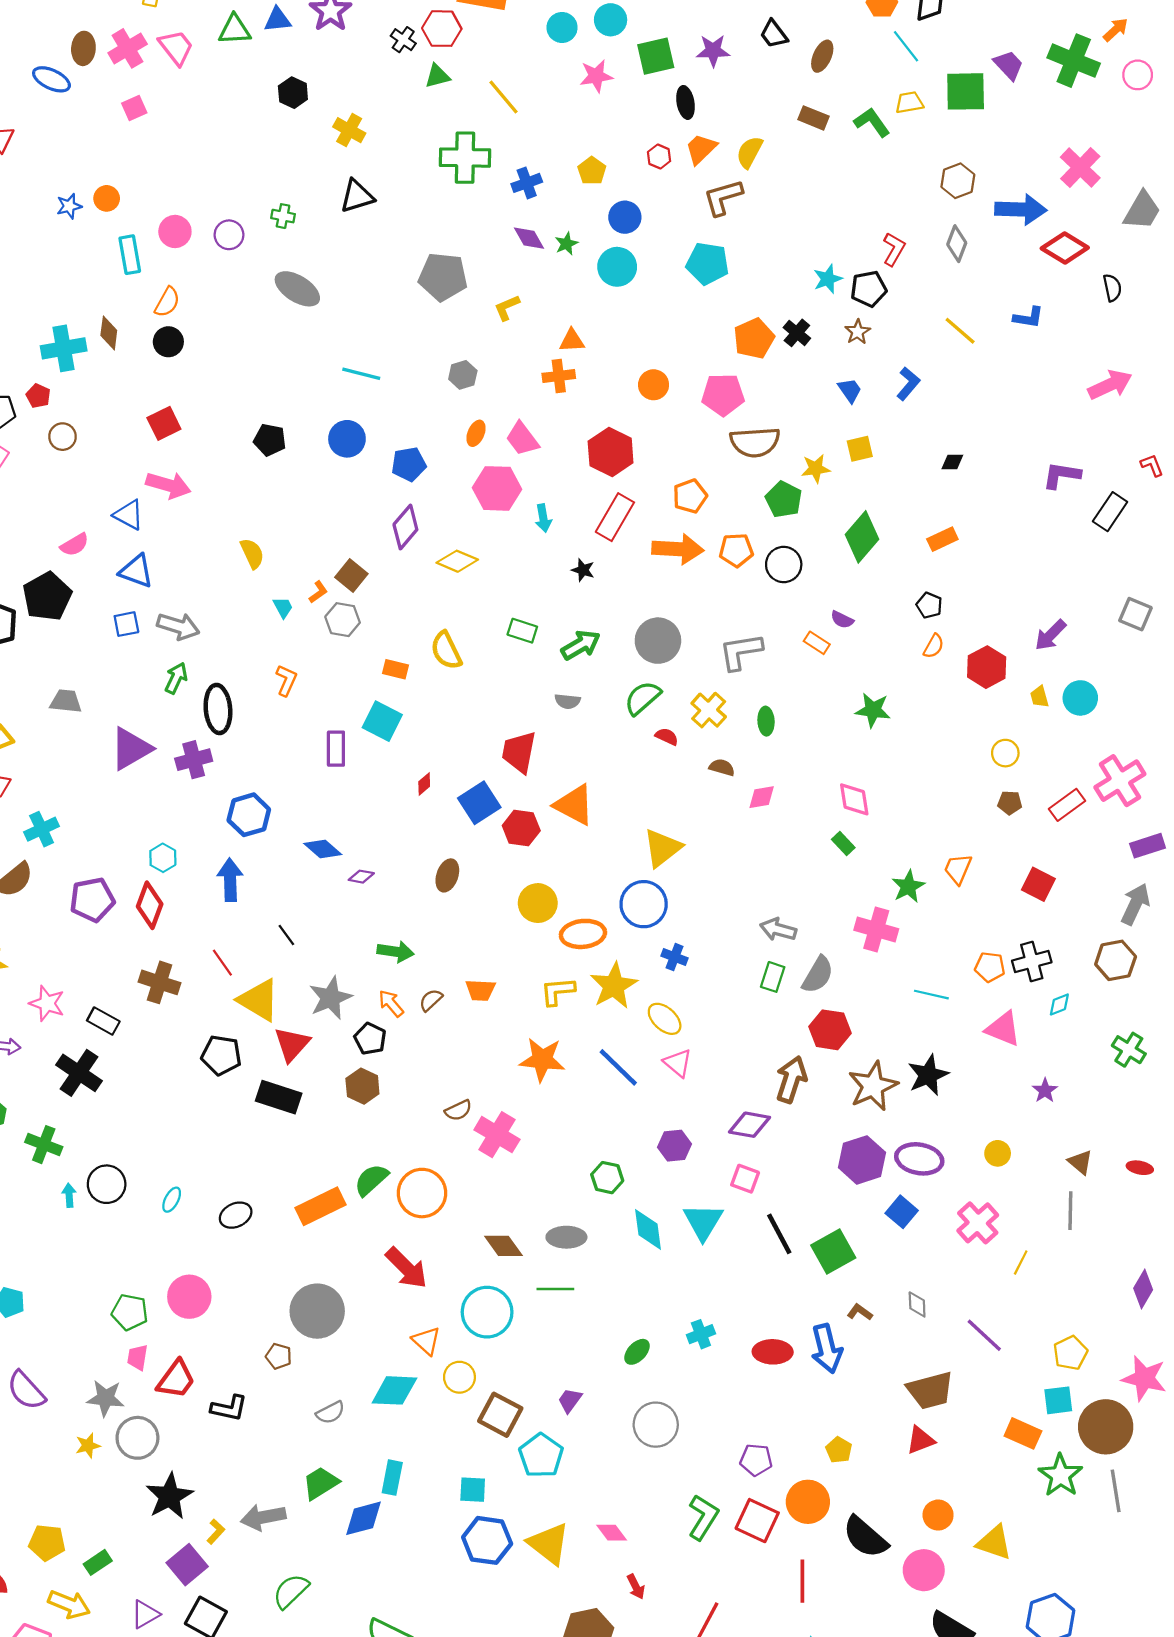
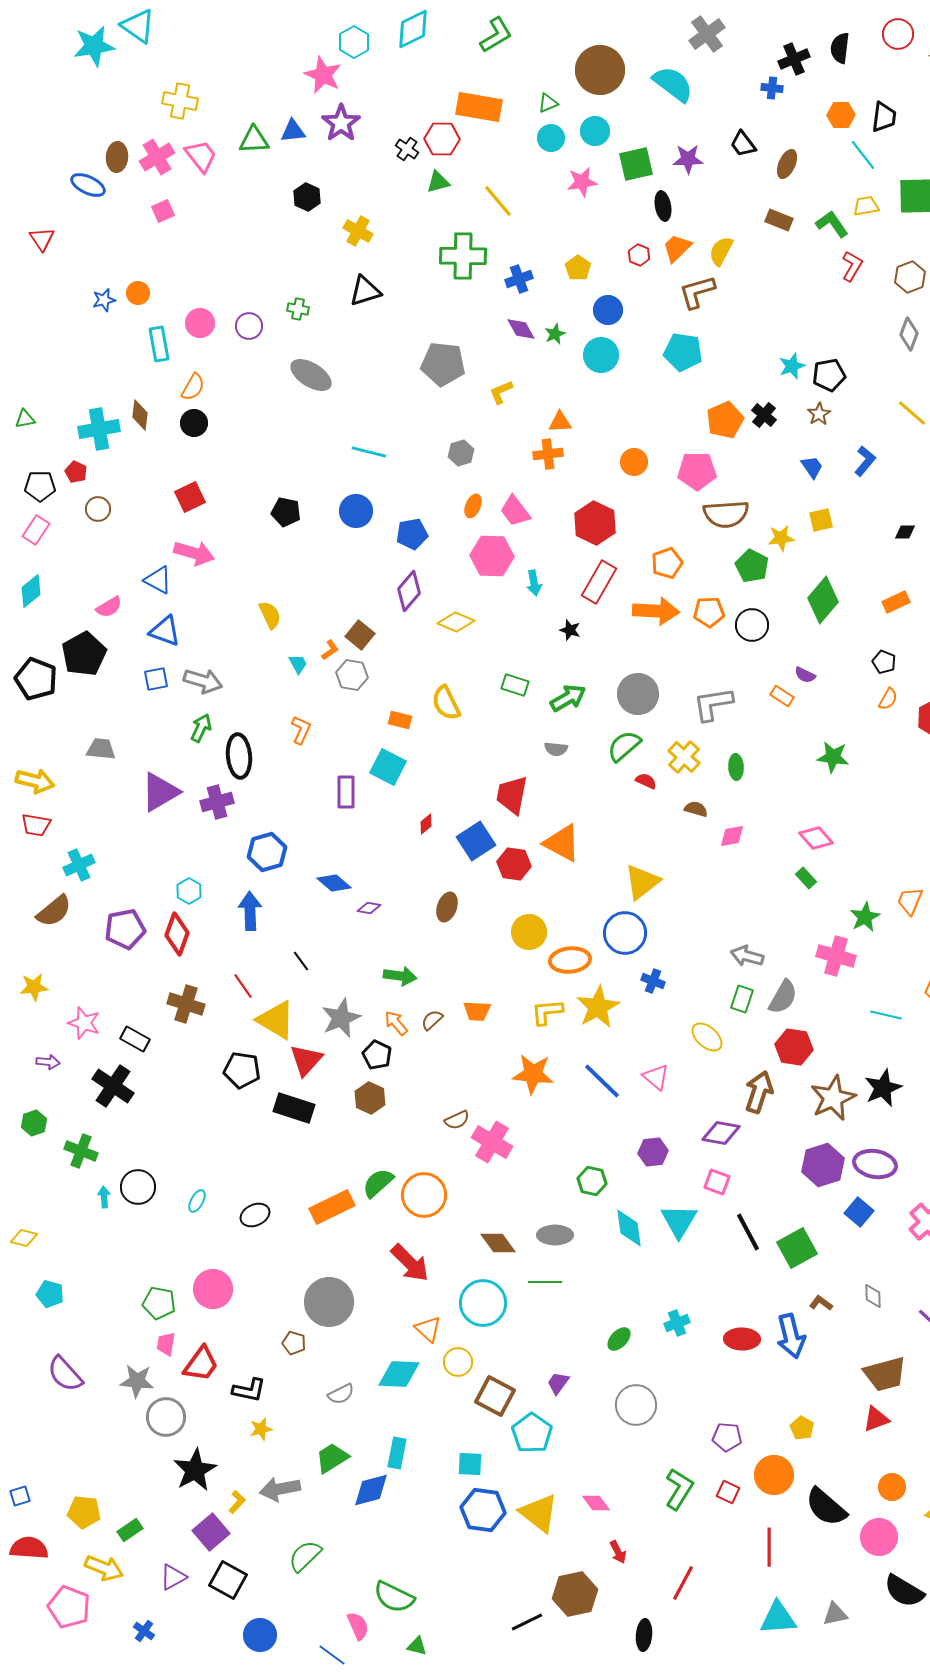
red L-shape: (894, 249) -> (852, 266), moved
pink diamond: (854, 799) -> (816, 838), turned -32
yellow ellipse: (665, 1019) -> (707, 1037), moved
yellow star: (88, 1446) -> (261, 1429), moved
red square: (757, 1521) -> (728, 1492), size x0.6

